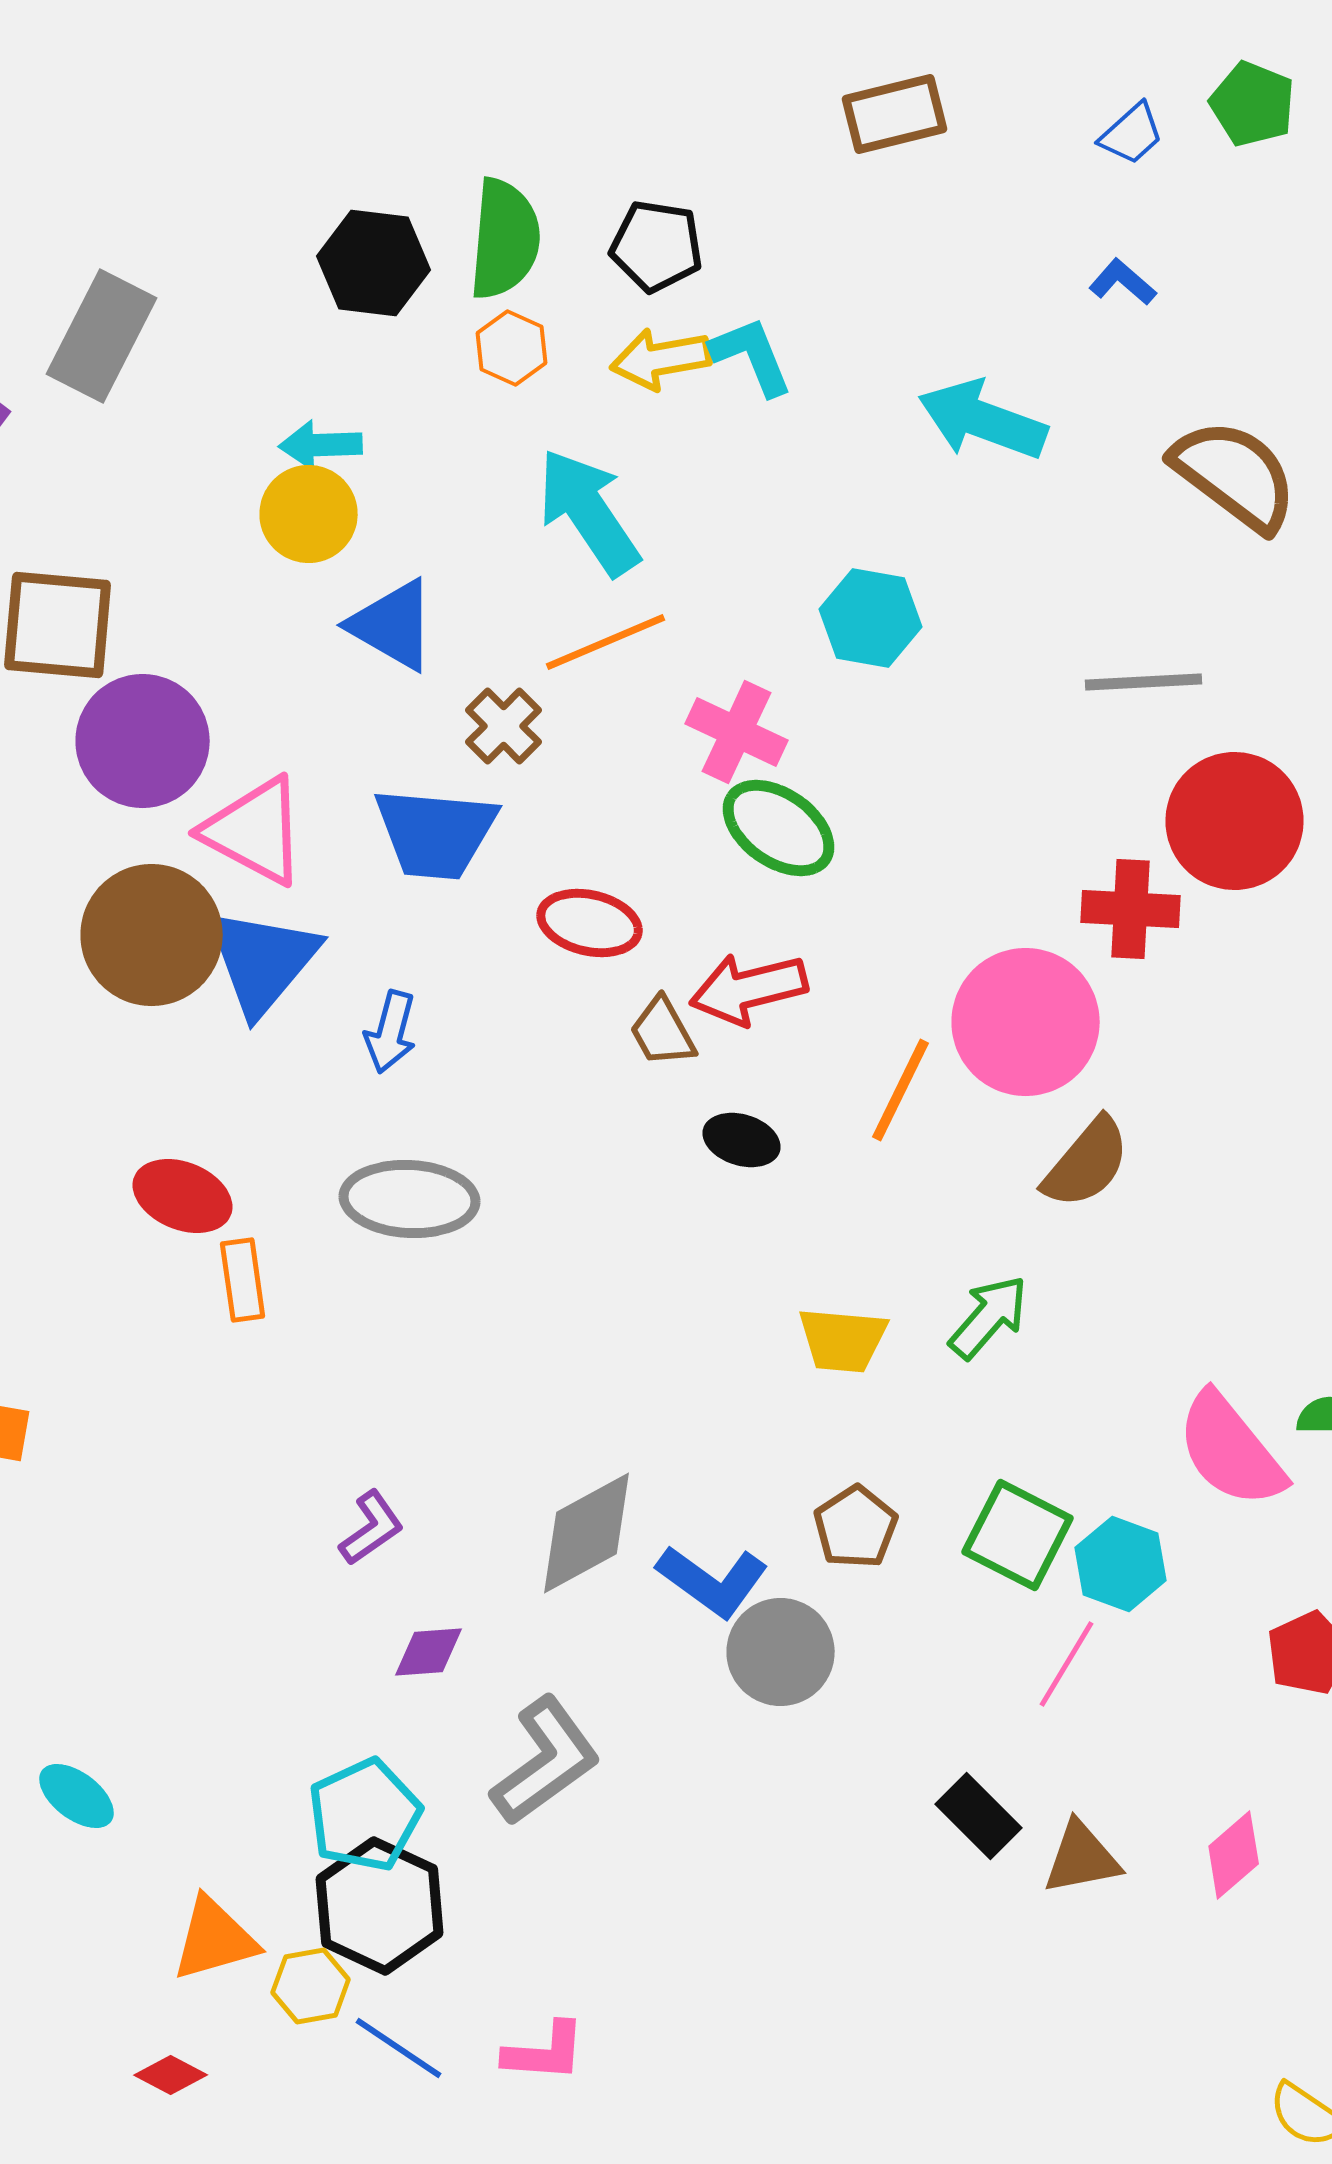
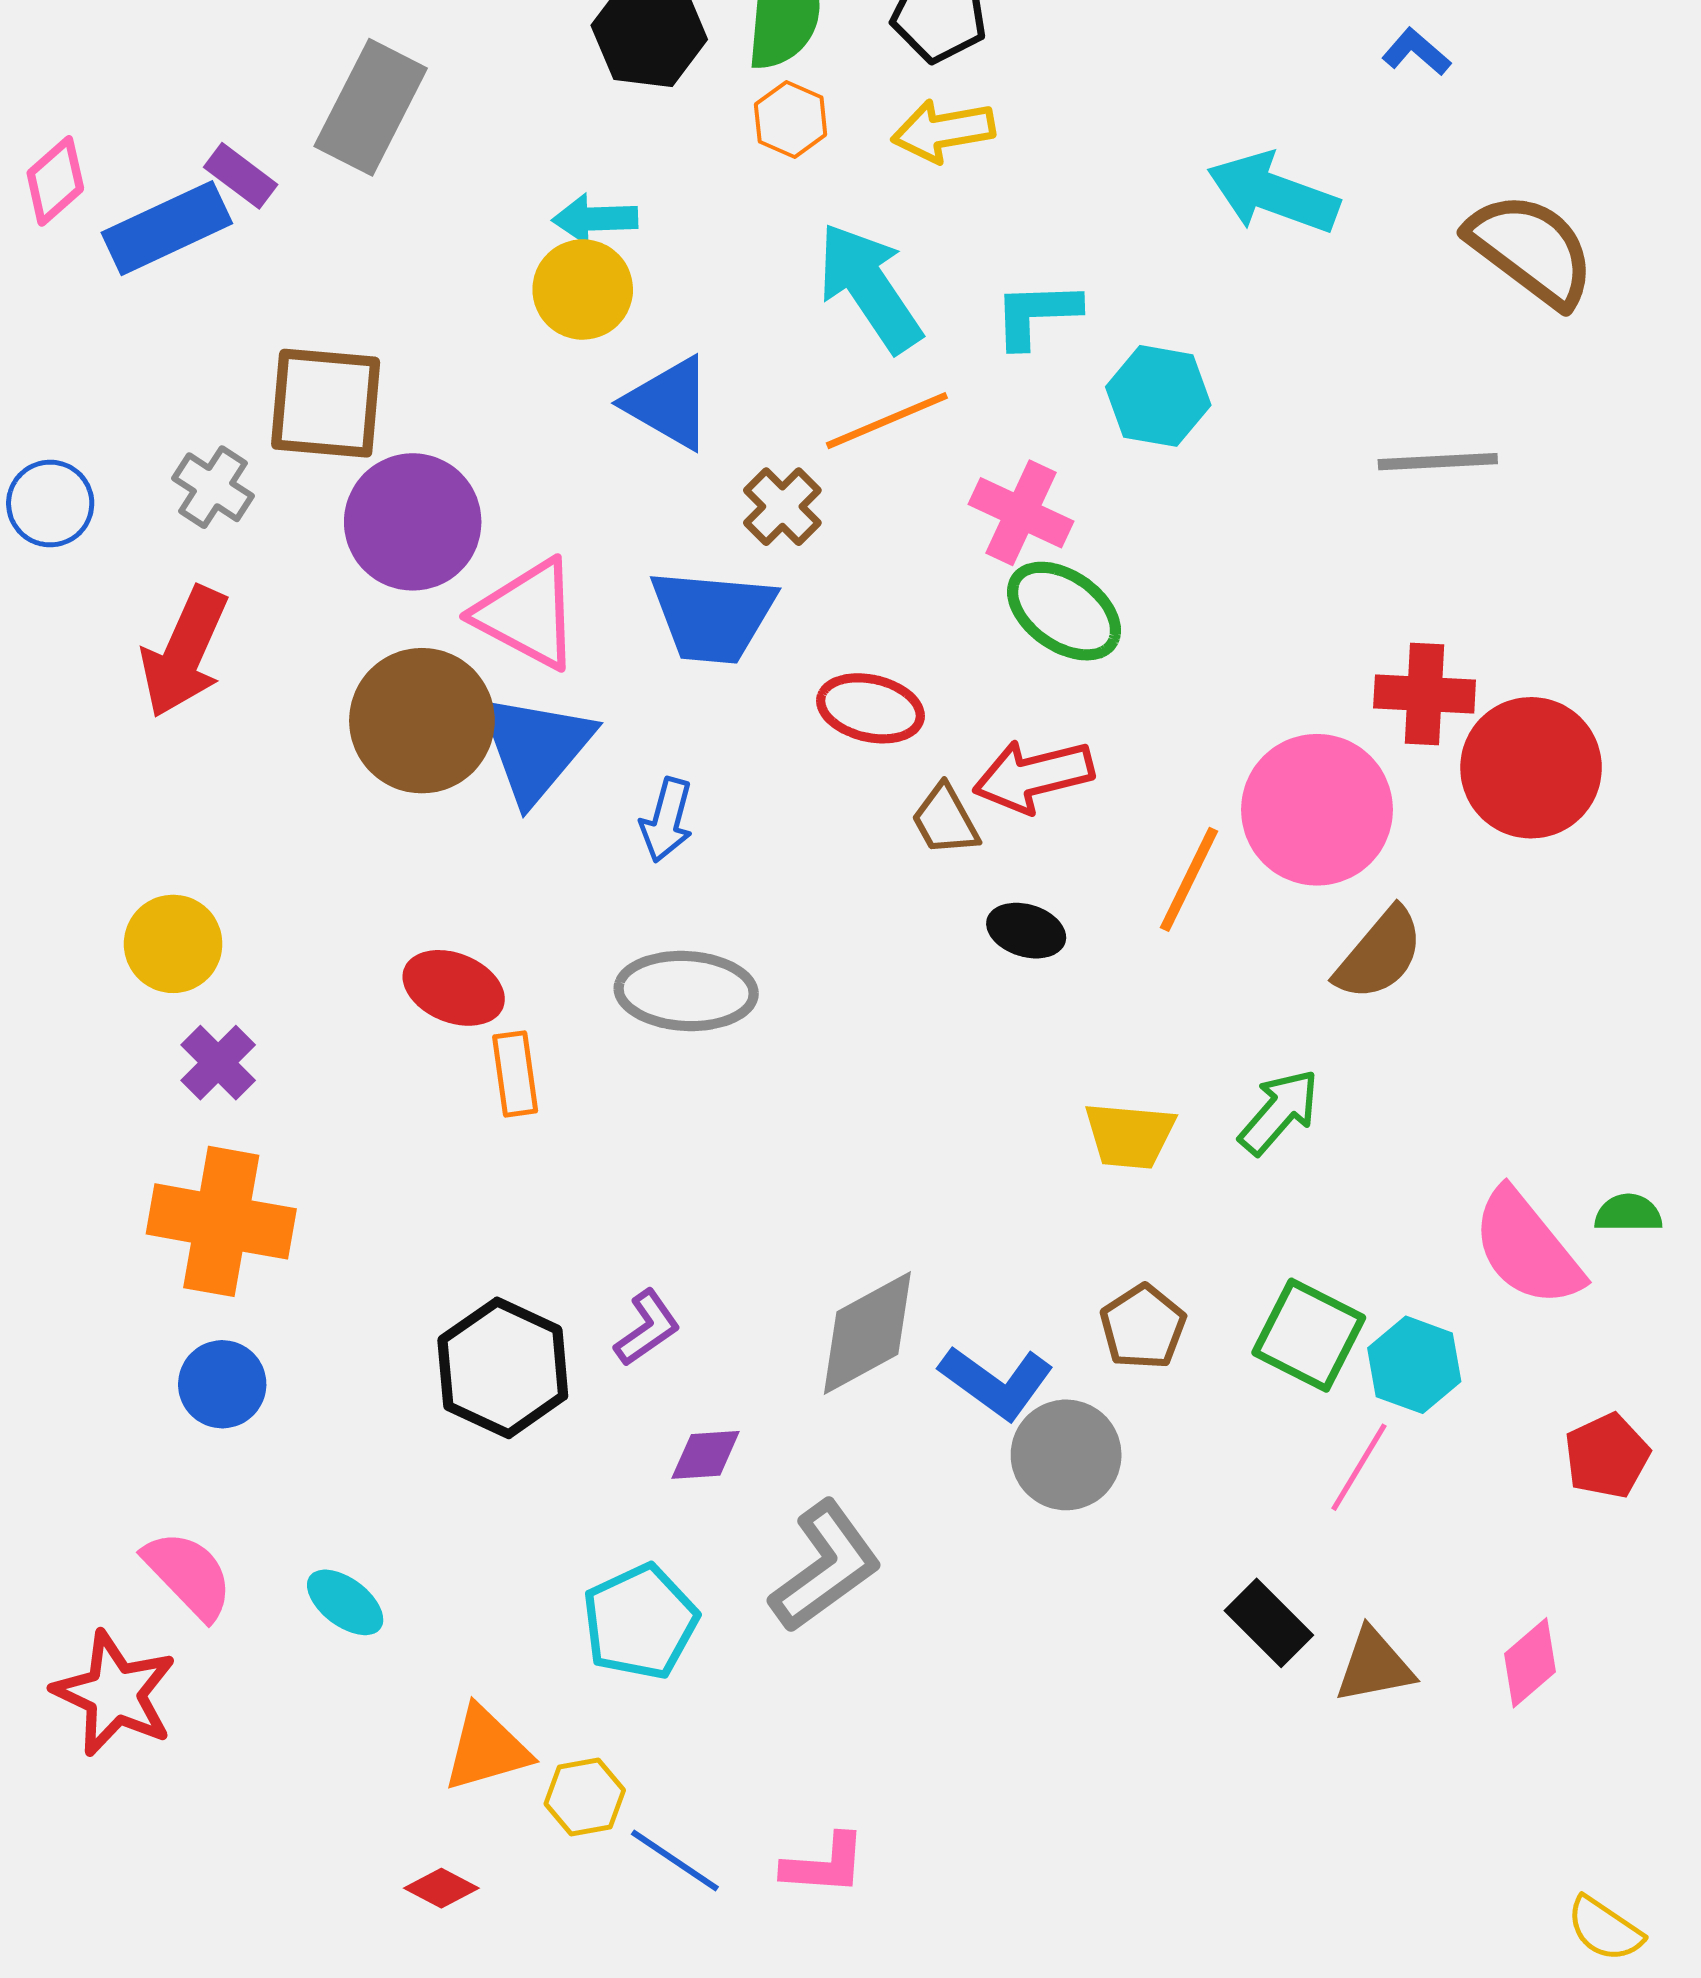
cyan L-shape: (752, 356) -> (1036, 314), moved, turned -70
red circle: (1235, 821) -> (1531, 768), moved
black hexagon: (380, 1906) -> (503, 1368), moved

